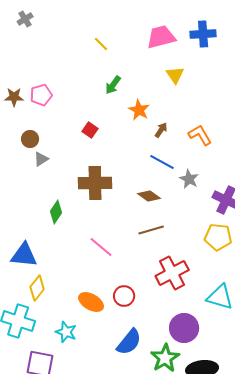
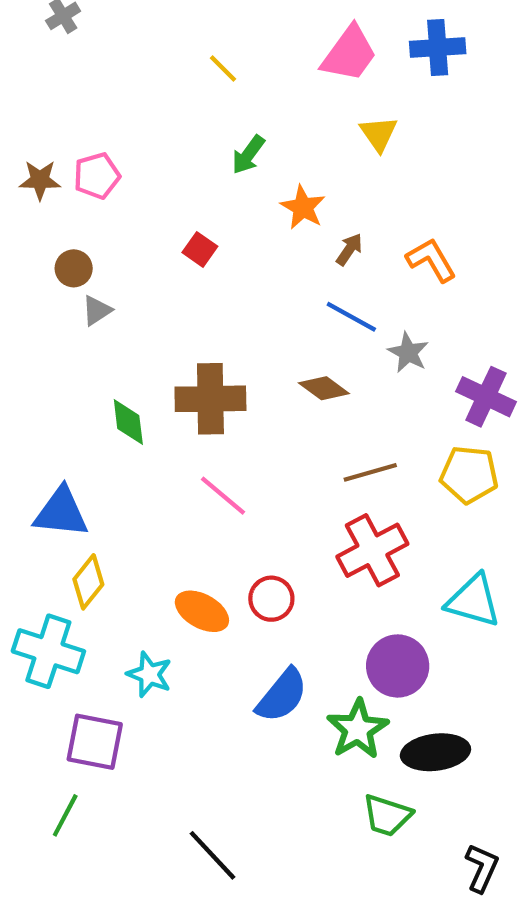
pink trapezoid: (161, 37) -> (349, 54), turned 140
brown cross: (95, 183) -> (210, 399), moved
green diamond: (56, 212) -> (128, 422), turned -40
brown line: (151, 230) -> (370, 472), moved

